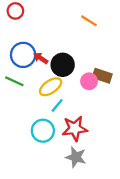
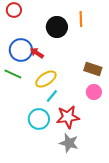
orange line: (89, 21) -> (81, 19), turned 56
black circle: (63, 65) -> (57, 27), moved
pink circle: (89, 81) -> (94, 92), moved

